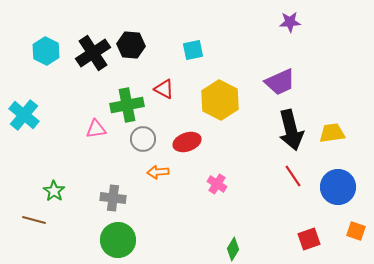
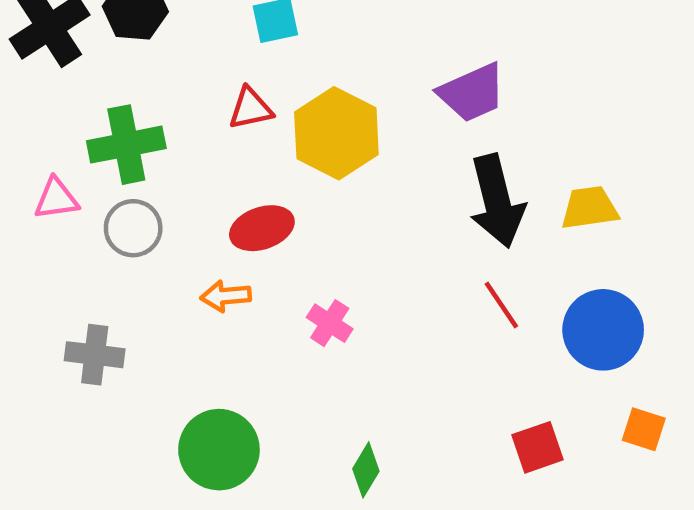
red triangle: (164, 89) -> (251, 108), moved, turned -40
gray circle: (143, 139) -> (133, 228), moved
orange arrow: (158, 172) -> (226, 296), moved
green circle: (118, 240) -> (219, 450), moved

